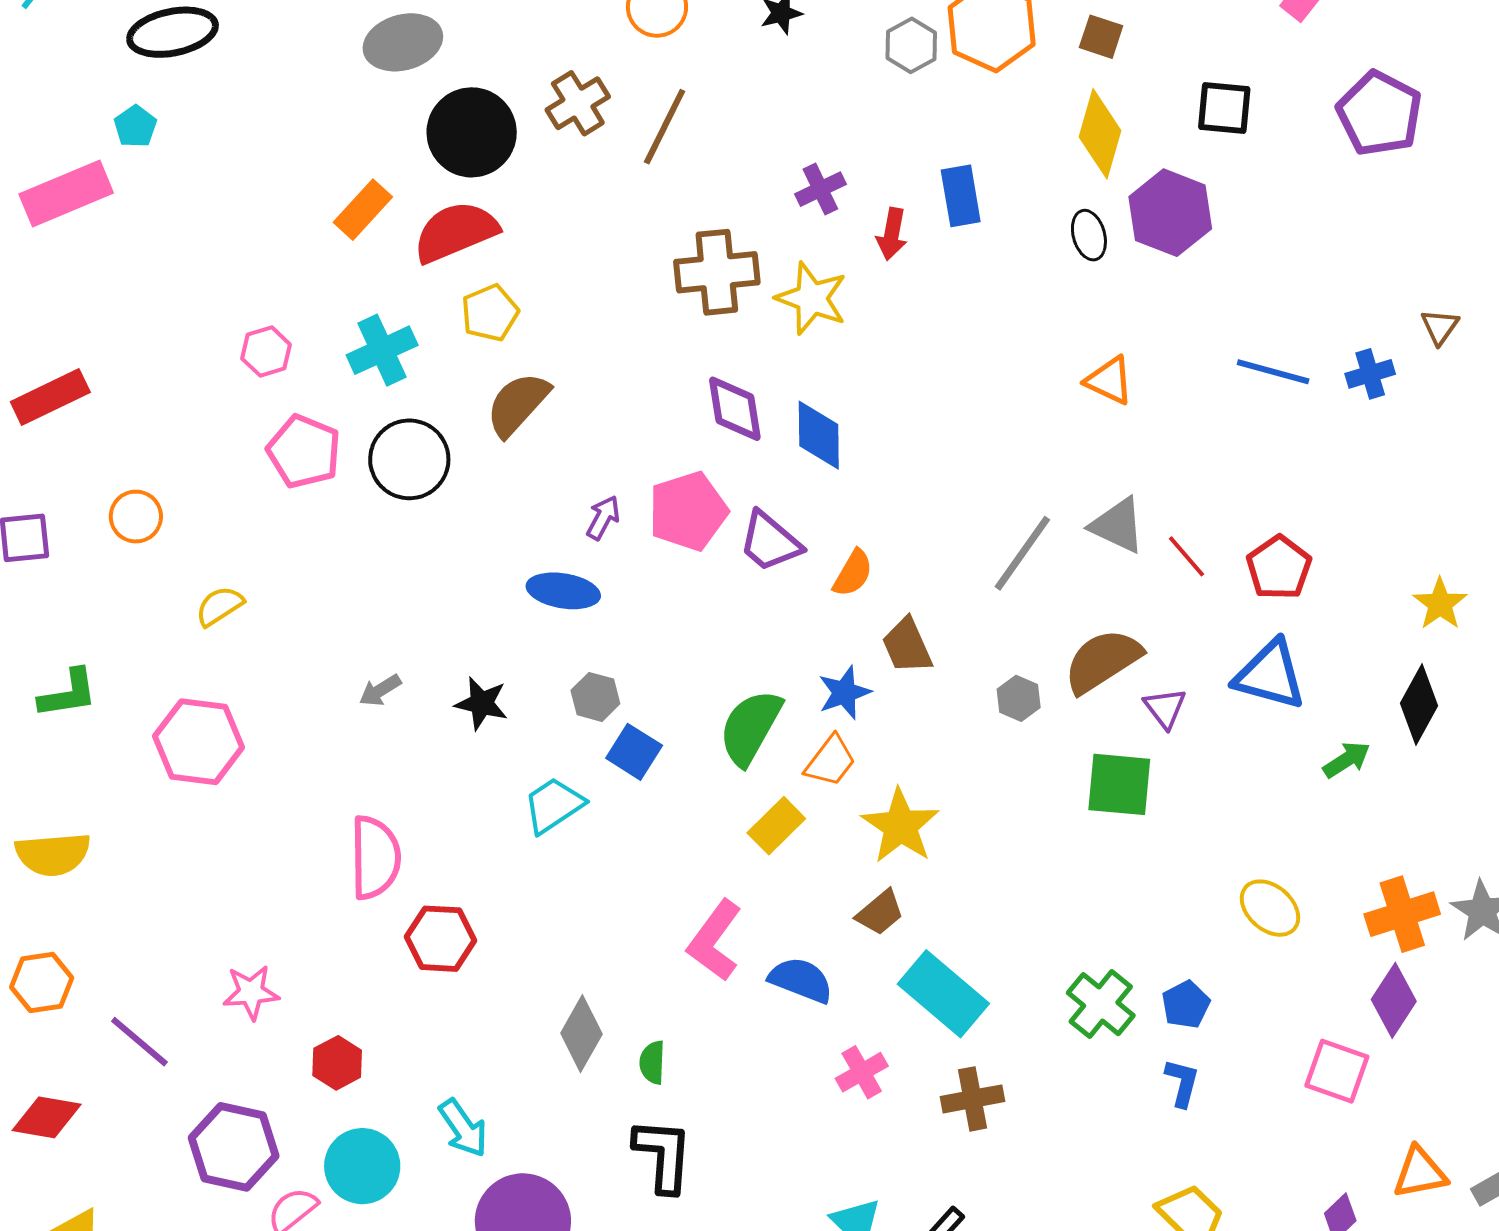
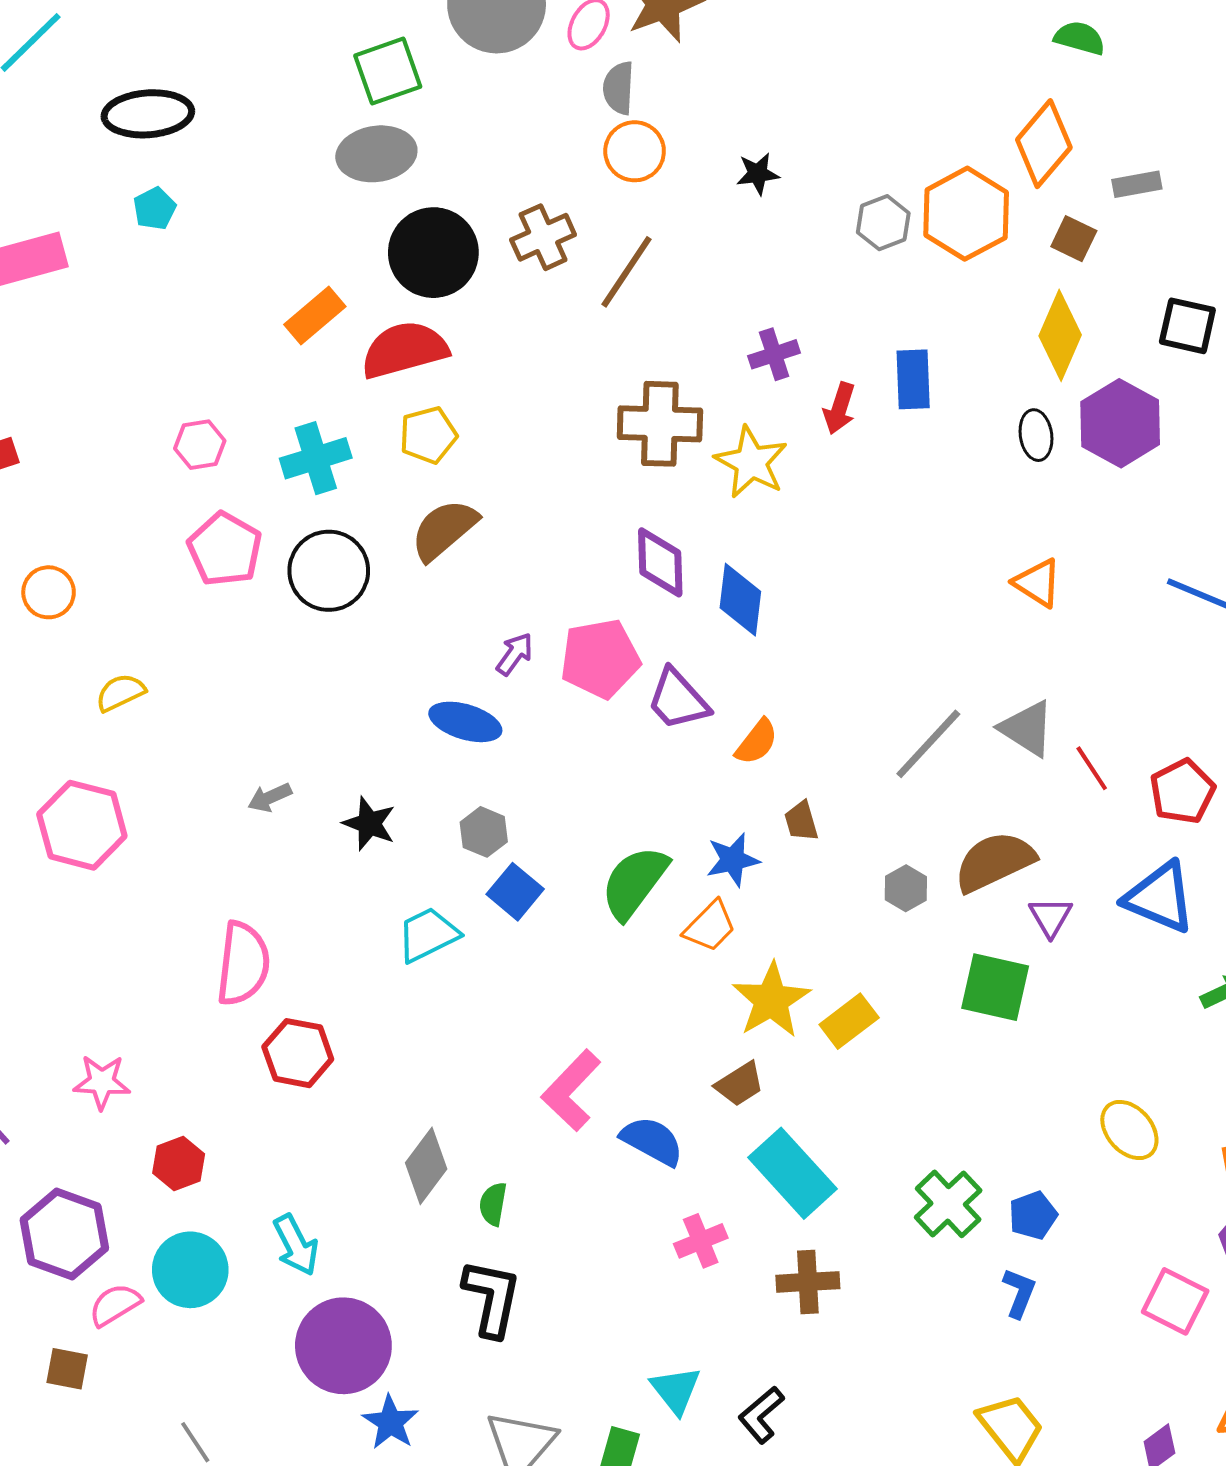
cyan pentagon: (135, 126) -> (155, 209), moved
brown trapezoid: (907, 646) -> (801, 821), size x0.7
yellow rectangle: (776, 826) -> (849, 1021), moved

